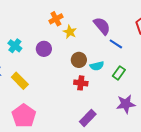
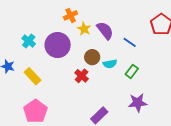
purple semicircle: (102, 26) -> (105, 31), moved
purple circle: (44, 49) -> (58, 45), size x1.6
red cross: (81, 83) -> (82, 76), moved, turned 32

